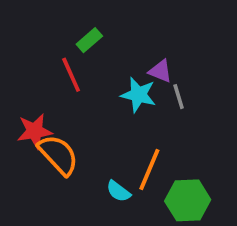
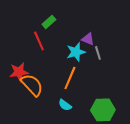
cyan star: (138, 95) -> (76, 52), turned -30
orange line: (149, 169) -> (70, 78), moved

